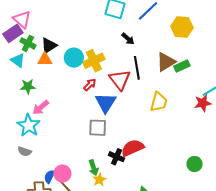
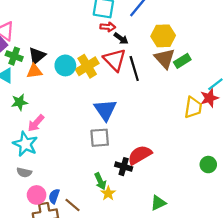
yellow hexagon: (182, 27) -> (163, 36), moved
brown triangle: (166, 62) -> (165, 59), turned -35
red triangle: (120, 80) -> (115, 60), moved
red arrow: (90, 85) -> (108, 27), moved, turned 56
yellow trapezoid: (159, 102) -> (193, 107), moved
pink circle: (62, 174) -> (37, 195), moved

